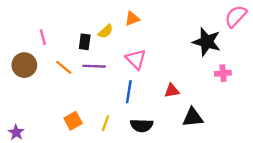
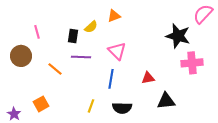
orange line: (64, 67) -> (55, 69), moved
pink cross: (223, 73) -> (192, 63), size x1.5
orange square: (73, 121) -> (41, 104), moved

